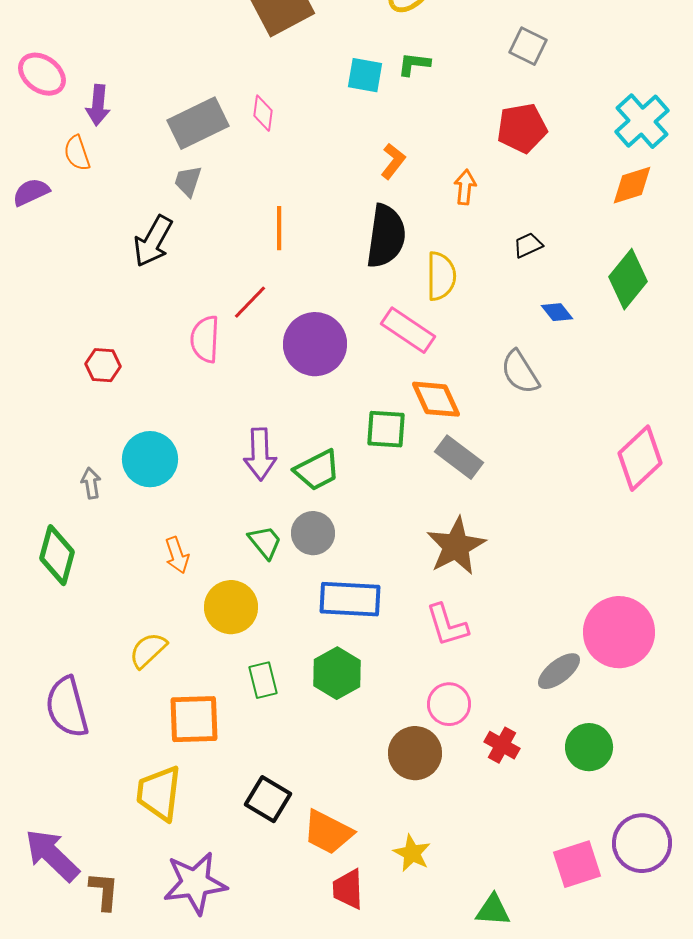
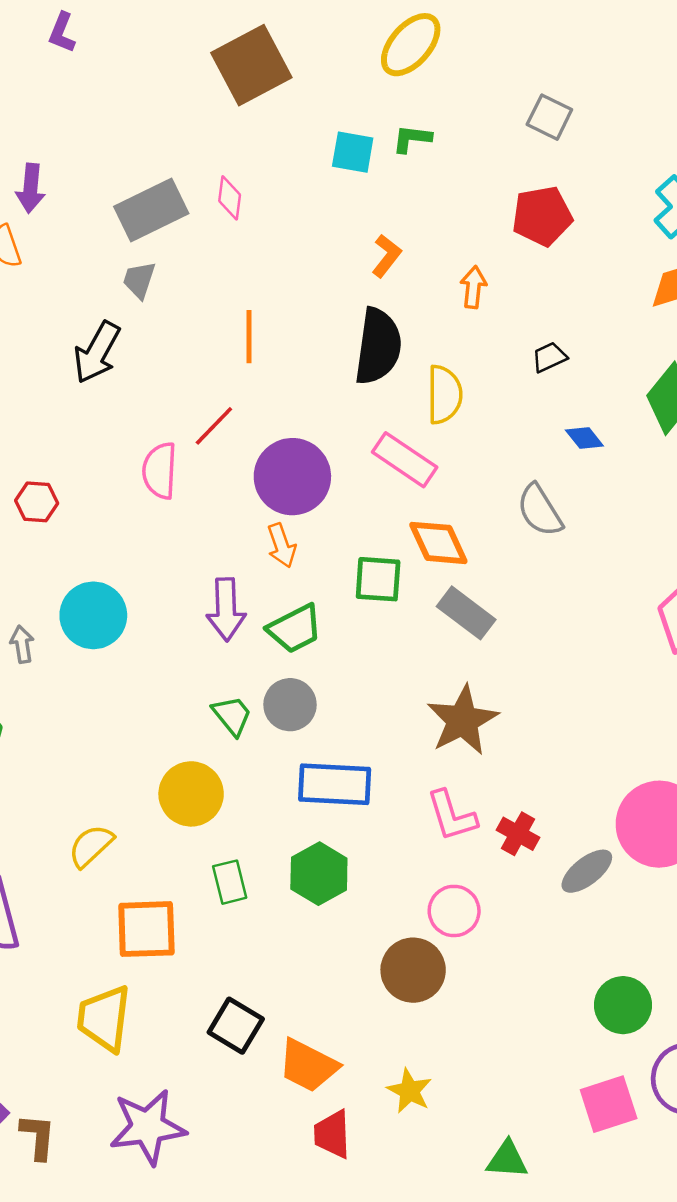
orange arrow: (177, 555) -> (282, 545), moved
red cross: (502, 745) -> (518, 834), moved
green circle: (589, 747) -> (623, 1005), moved

